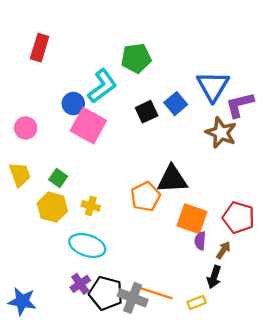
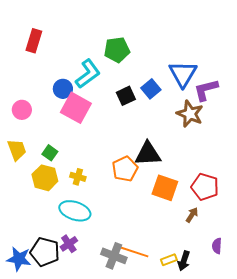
purple semicircle: (200, 241) -> (217, 246), moved
black arrow: (214, 277) -> (184, 261), moved
black pentagon: (106, 293) -> (45, 252), moved

